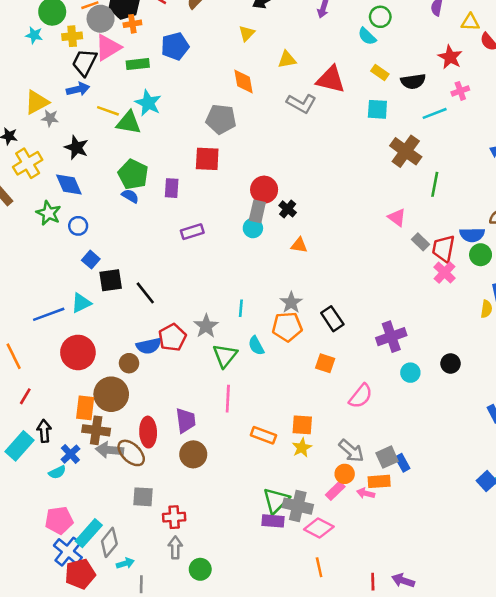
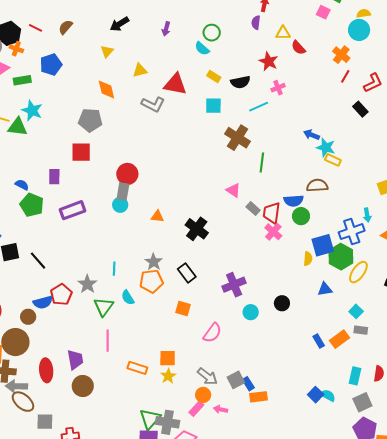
orange cross: (132, 24) -> (16, 49), turned 32
green pentagon: (133, 174) -> (32, 205), moved
black cross: (288, 209) -> (197, 229), moved, size x1.6
purple rectangle: (192, 232) -> (72, 210), size x1.4
brown ellipse: (131, 453) -> (23, 402), moved
orange rectangle: (379, 481) -> (259, 397), moved

